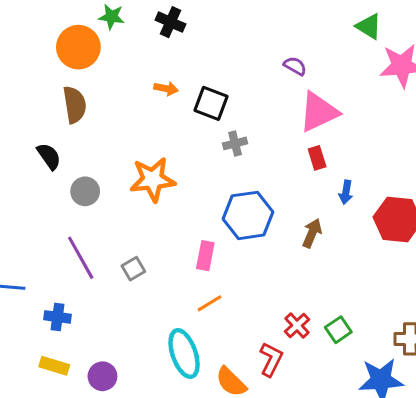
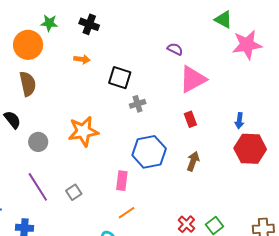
orange arrow: (166, 89) -> (82, 59), moved
red rectangle: (317, 158) -> (190, 119), moved
blue arrow: (346, 192) -> (239, 121), moved

